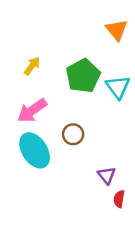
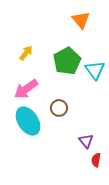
orange triangle: (117, 30) -> (81, 20), moved

